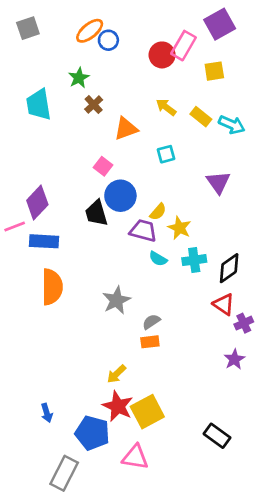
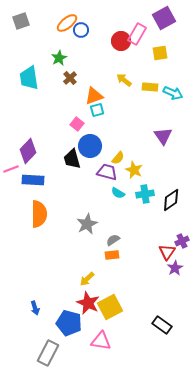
yellow rectangle: (201, 117) -> (150, 87), turned -35
cyan square: (166, 154) -> (97, 110), moved
red triangle: (224, 304) -> (167, 252), moved, turned 30

